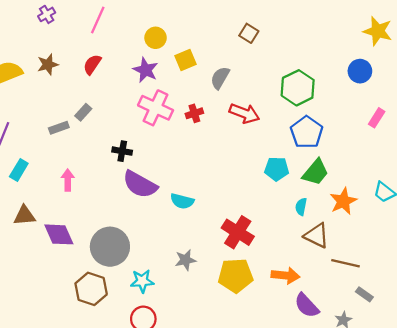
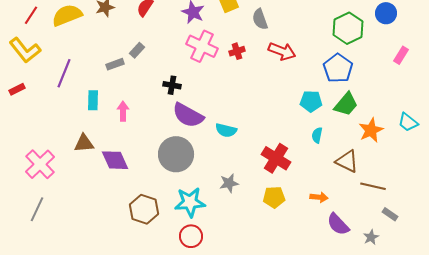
gray semicircle: (220, 78) -> (260, 19), turned -50
green hexagon: (298, 88) -> (348, 28), moved
cyan rectangle: (19, 170) -> (93, 100), moved, turned -30
cyan semicircle: (301, 207) -> (317, 135), moved
gray circle: (110, 247) -> (176, 154), moved
yellow pentagon: (236, 276) -> (274, 197), size x0.7
orange arrow: (286, 276) -> (319, 197), size x0.7
cyan star: (142, 281) -> (190, 202), size x1.4

